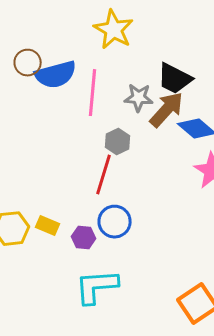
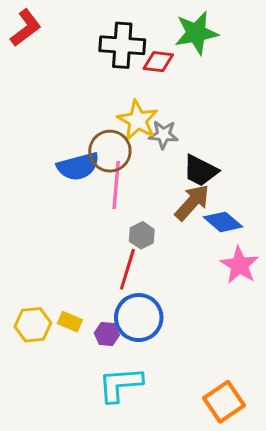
brown circle: (28, 63) -> (110, 151), moved, size x1.5
gray star: (139, 98) -> (163, 135), moved
blue circle: (115, 222) -> (139, 318), size x1.4

